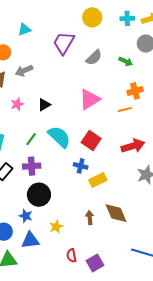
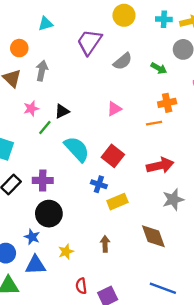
gray arrow: (24, 71) -> (42, 71), turned 120
pink triangle: (90, 99) -> (114, 109), size x0.6
green line: (31, 139) -> (45, 128), moved
brown diamond: (116, 213) -> (153, 236), moved

